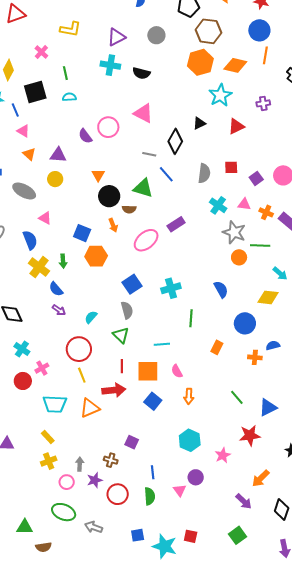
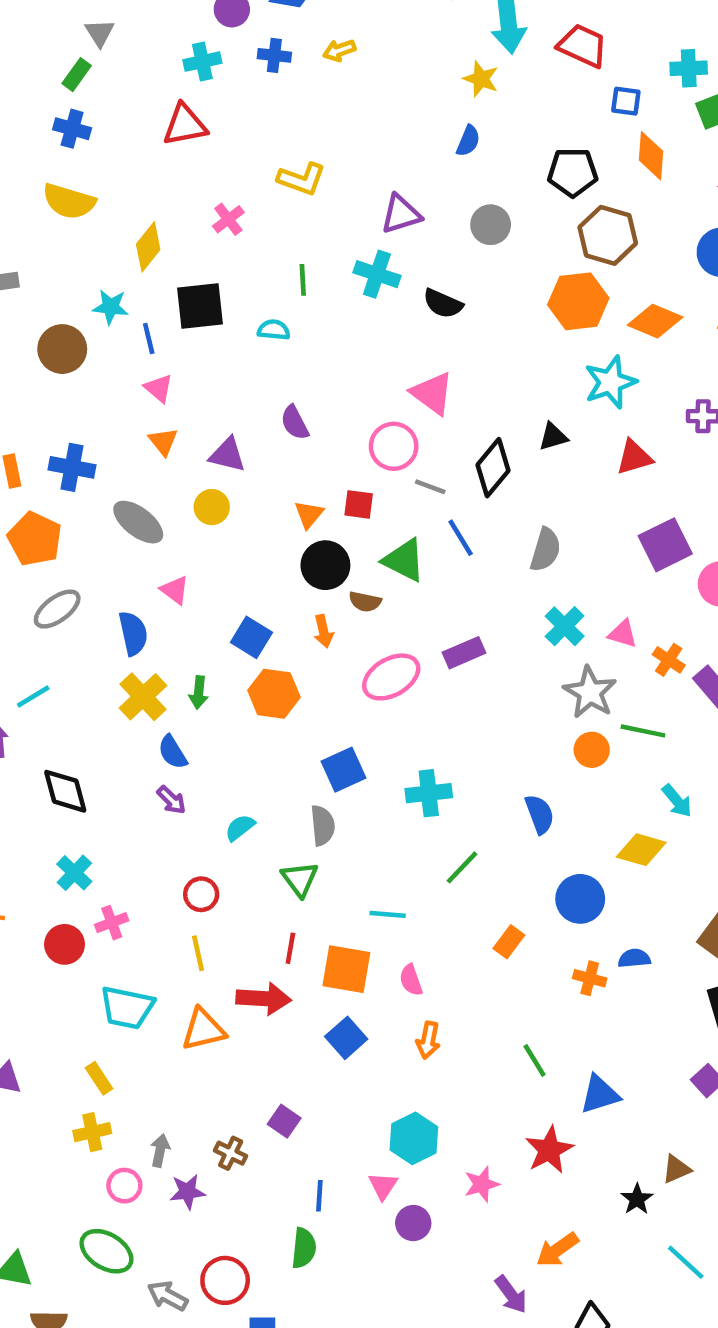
green line: (65, 73) -> (303, 280), moved
pink circle: (108, 127) -> (394, 446), moved
red square: (231, 167) -> (359, 504), moved
purple square: (256, 178) -> (665, 545), moved, size x1.6
green line: (191, 318) -> (462, 867), turned 30
red circle: (79, 349) -> (201, 894), size x0.6
red star: (250, 435) -> (549, 1150), turned -30
pink triangle: (180, 490) -> (383, 1186), moved
red circle: (118, 494) -> (225, 1280), moved

